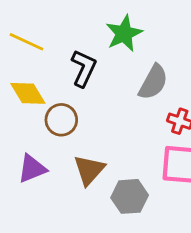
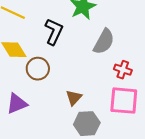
brown triangle: (89, 170) -> (74, 98), moved, size x0.7

